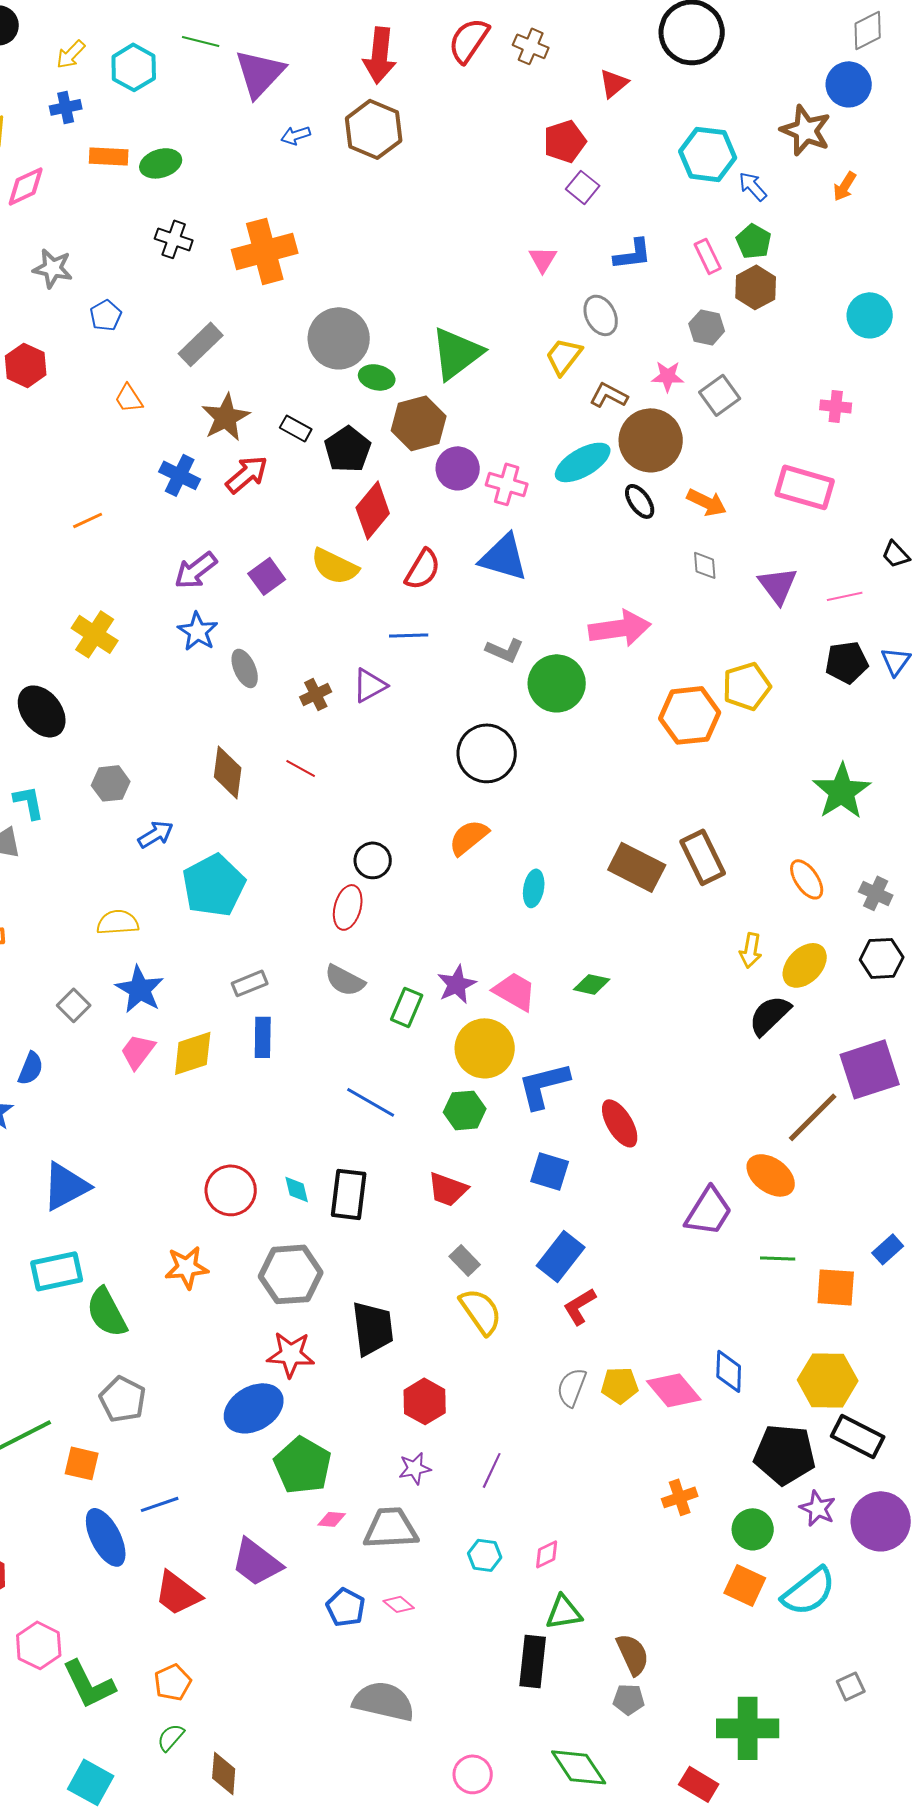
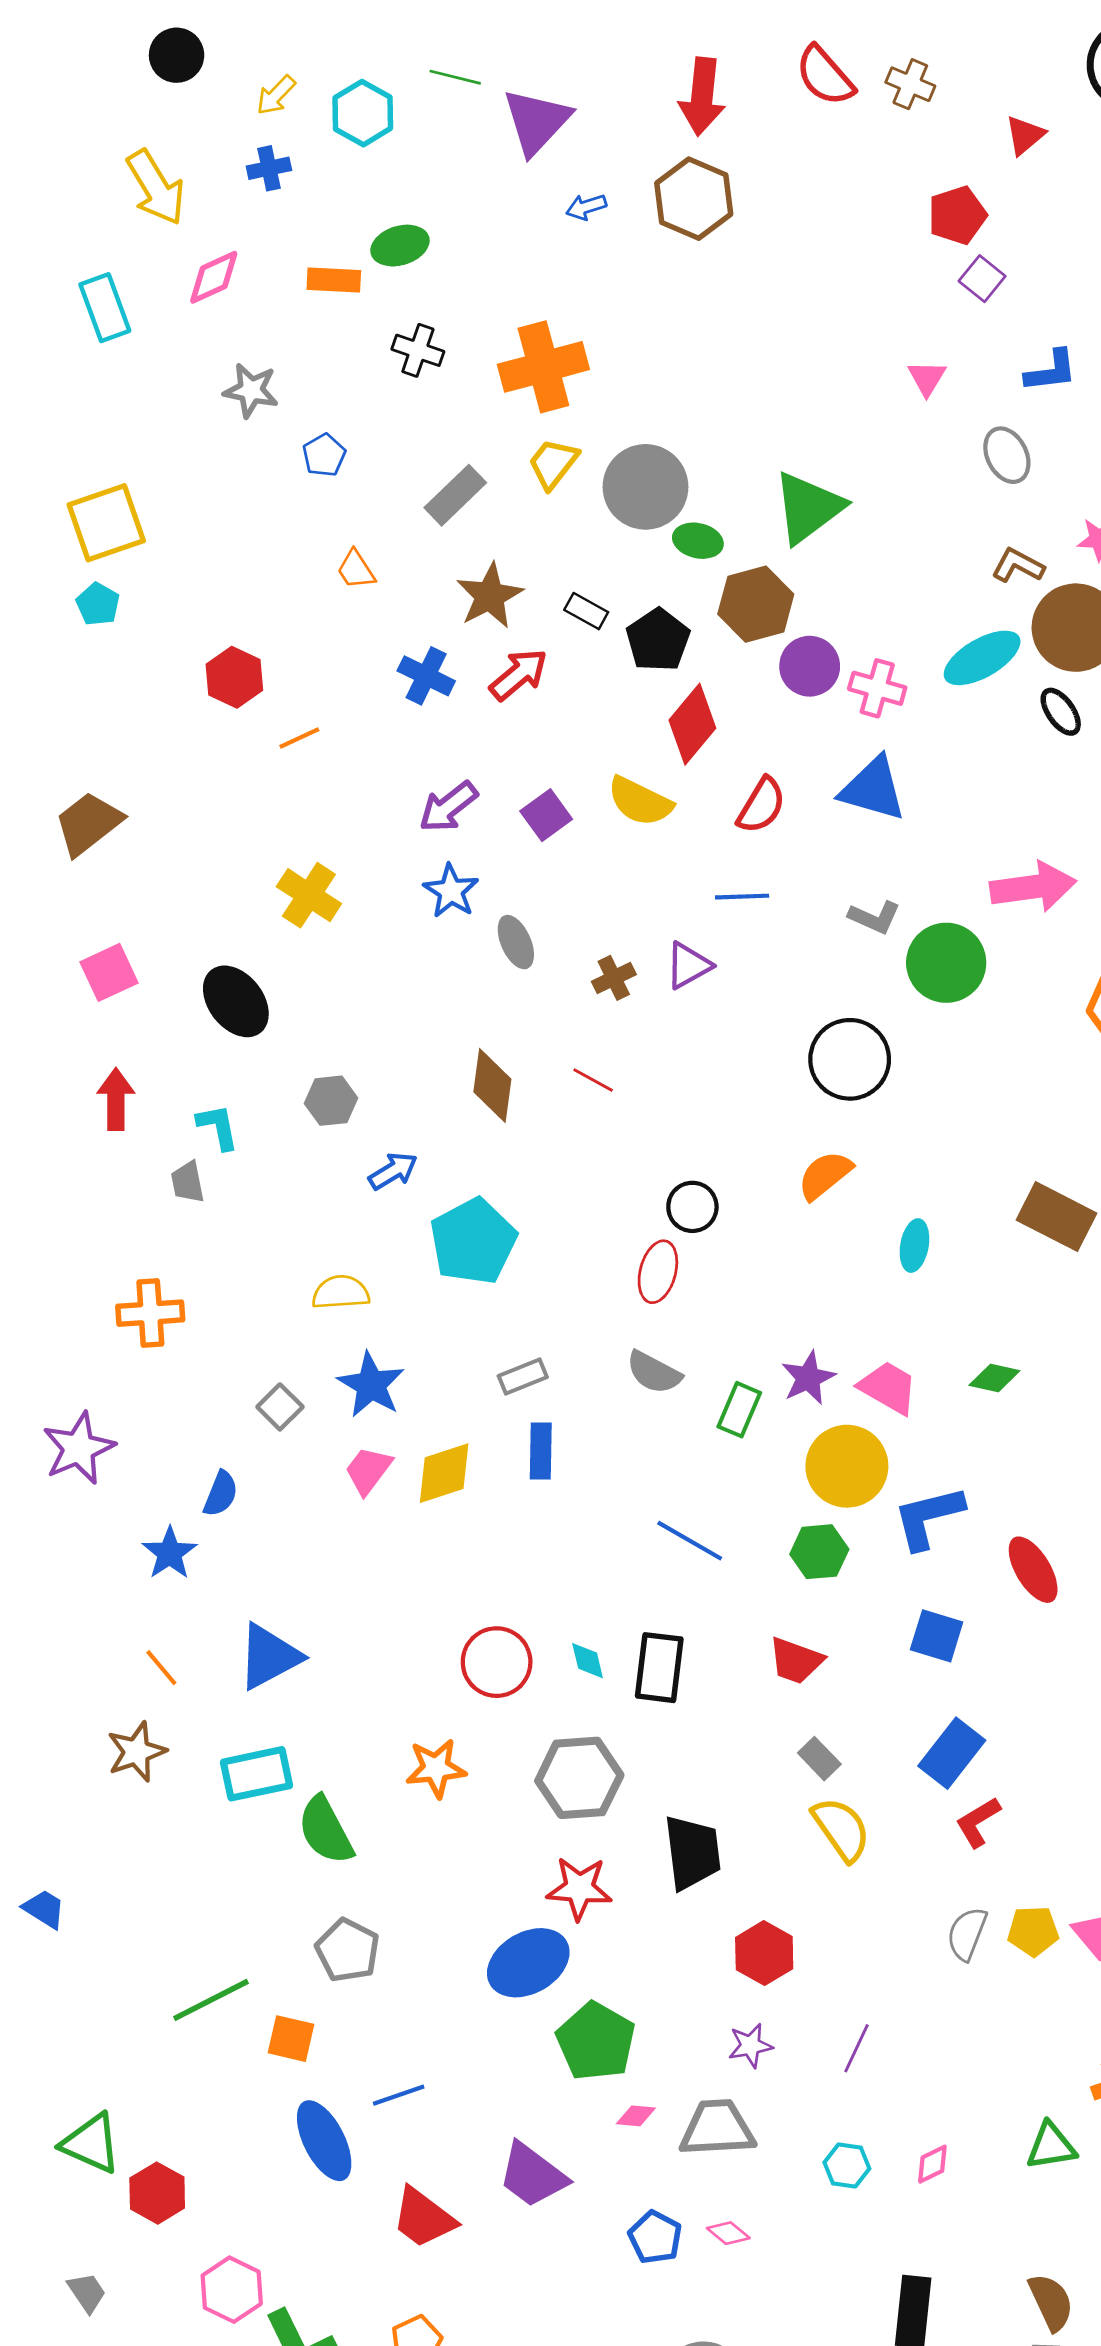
red semicircle: (469, 40) -> (825, 76), turned -75
orange rectangle: (109, 156) -> (334, 280), moved
yellow trapezoid: (564, 356) -> (553, 463), moved
red hexagon: (26, 365) -> (234, 677), moved
green triangle: (564, 1612) -> (1051, 2146), moved

